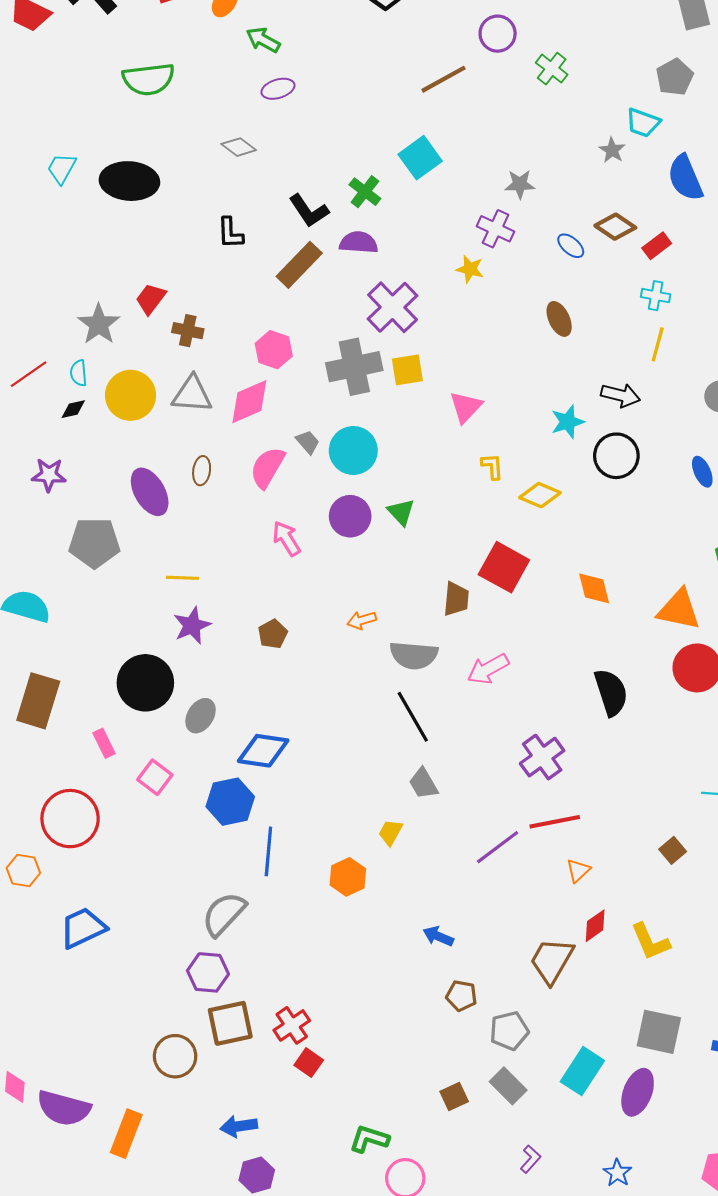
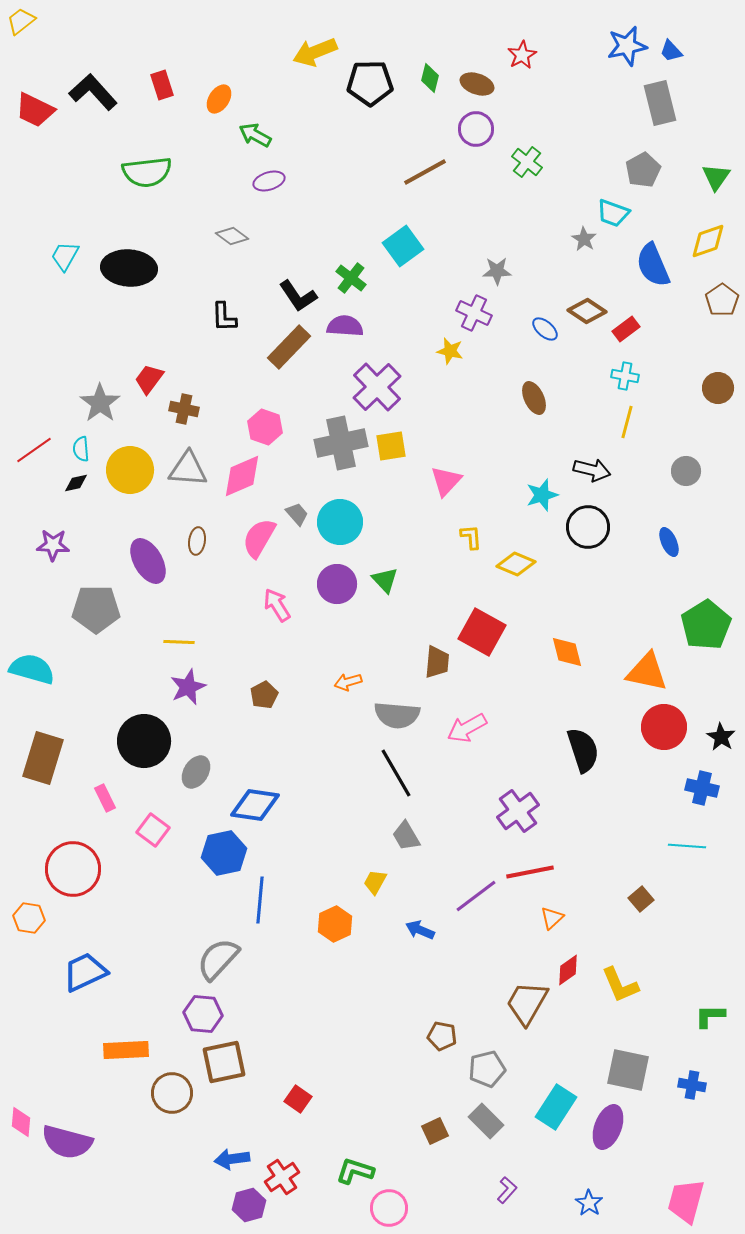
blue arrow: (438, 936) -> (420, 930), moved
red cross: (292, 1025) -> (282, 1177), moved
orange rectangle: (126, 1134) -> (126, 1050), moved, turned 66

